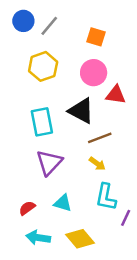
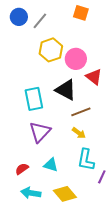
orange square: (96, 37) -> (81, 13), moved
yellow hexagon: (43, 66) -> (51, 50), moved
red triangle: (116, 95) -> (94, 77), turned 30

